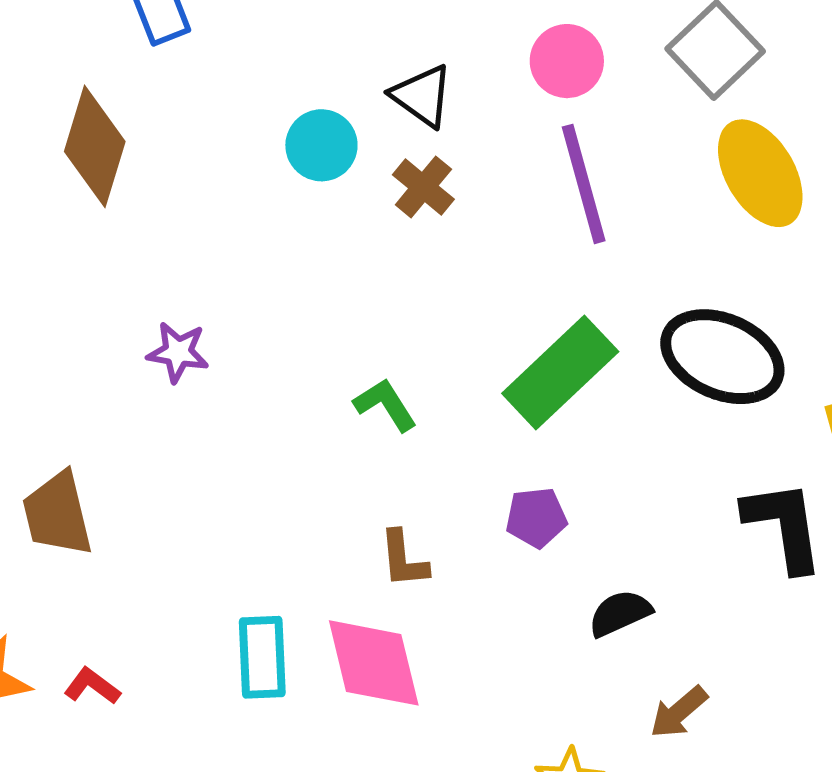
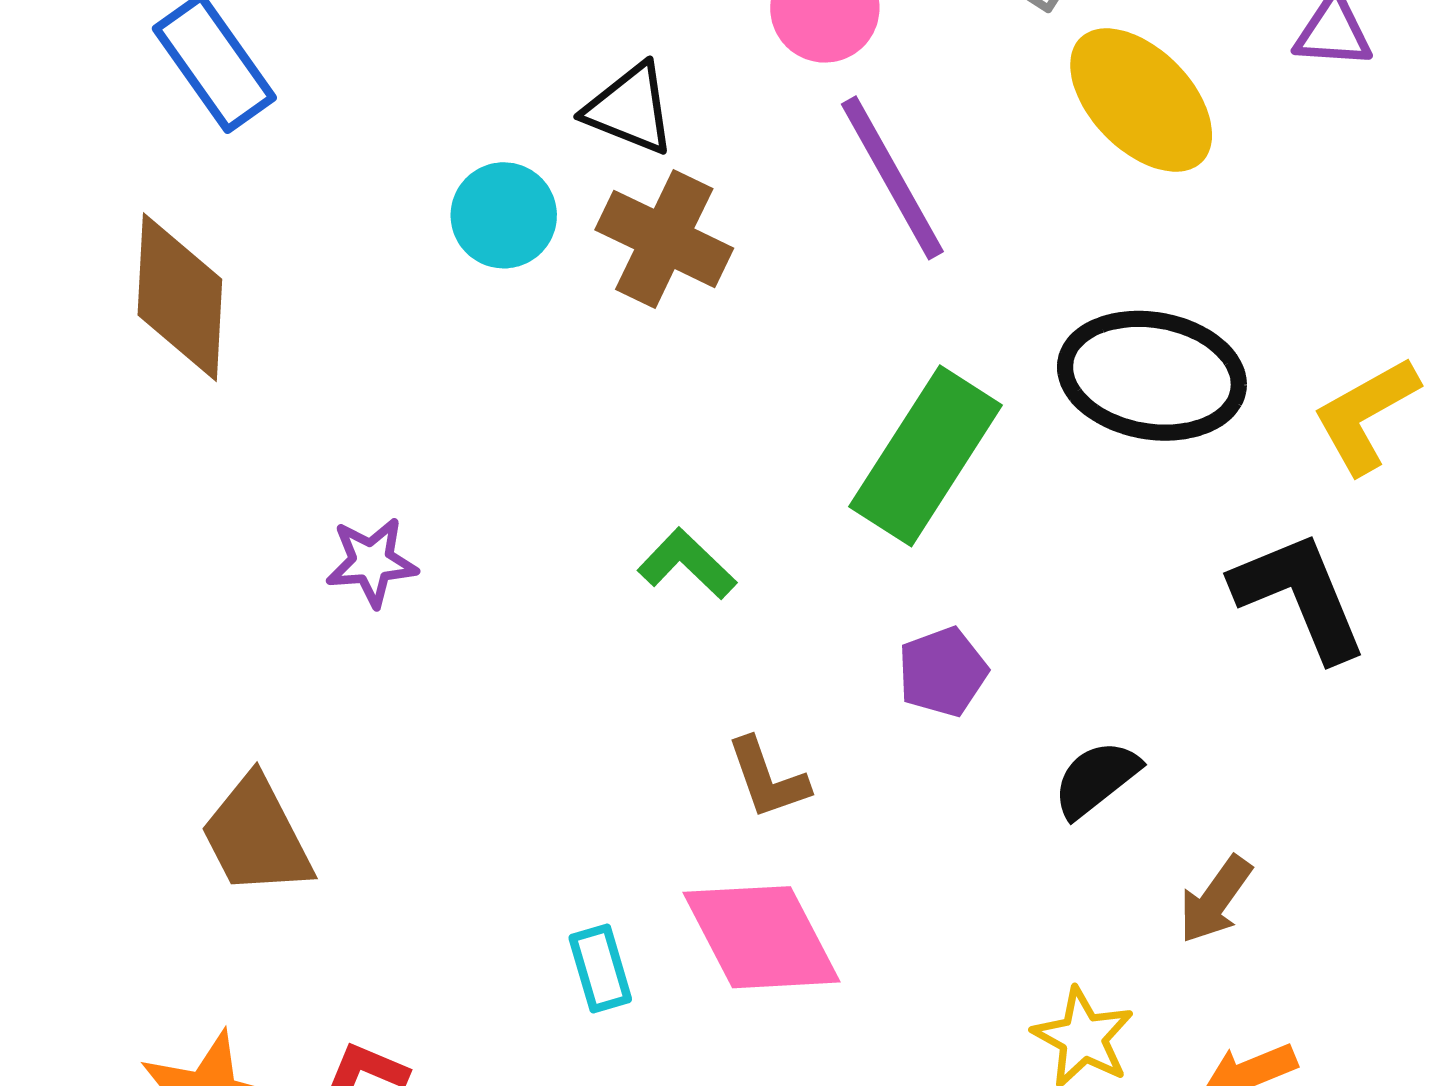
brown cross: (423, 187) -> (664, 239), size x1.4
cyan rectangle: (262, 657) -> (600, 968), size x0.7

